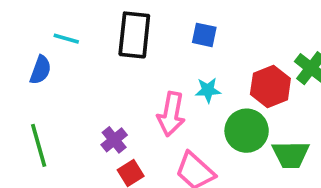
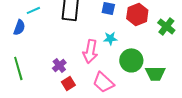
cyan line: (66, 39) -> (33, 10), turned -40
red hexagon: (270, 86) -> (137, 14), moved

